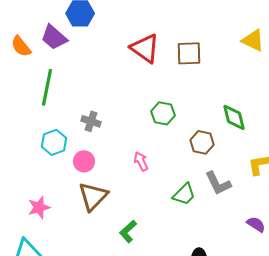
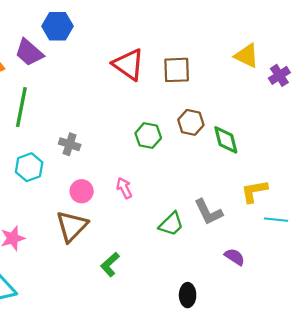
brown hexagon: (202, 142) -> (191, 122), moved
pink circle: (84, 161) -> (82, 191), moved
purple semicircle: (256, 224) -> (235, 257), moved

